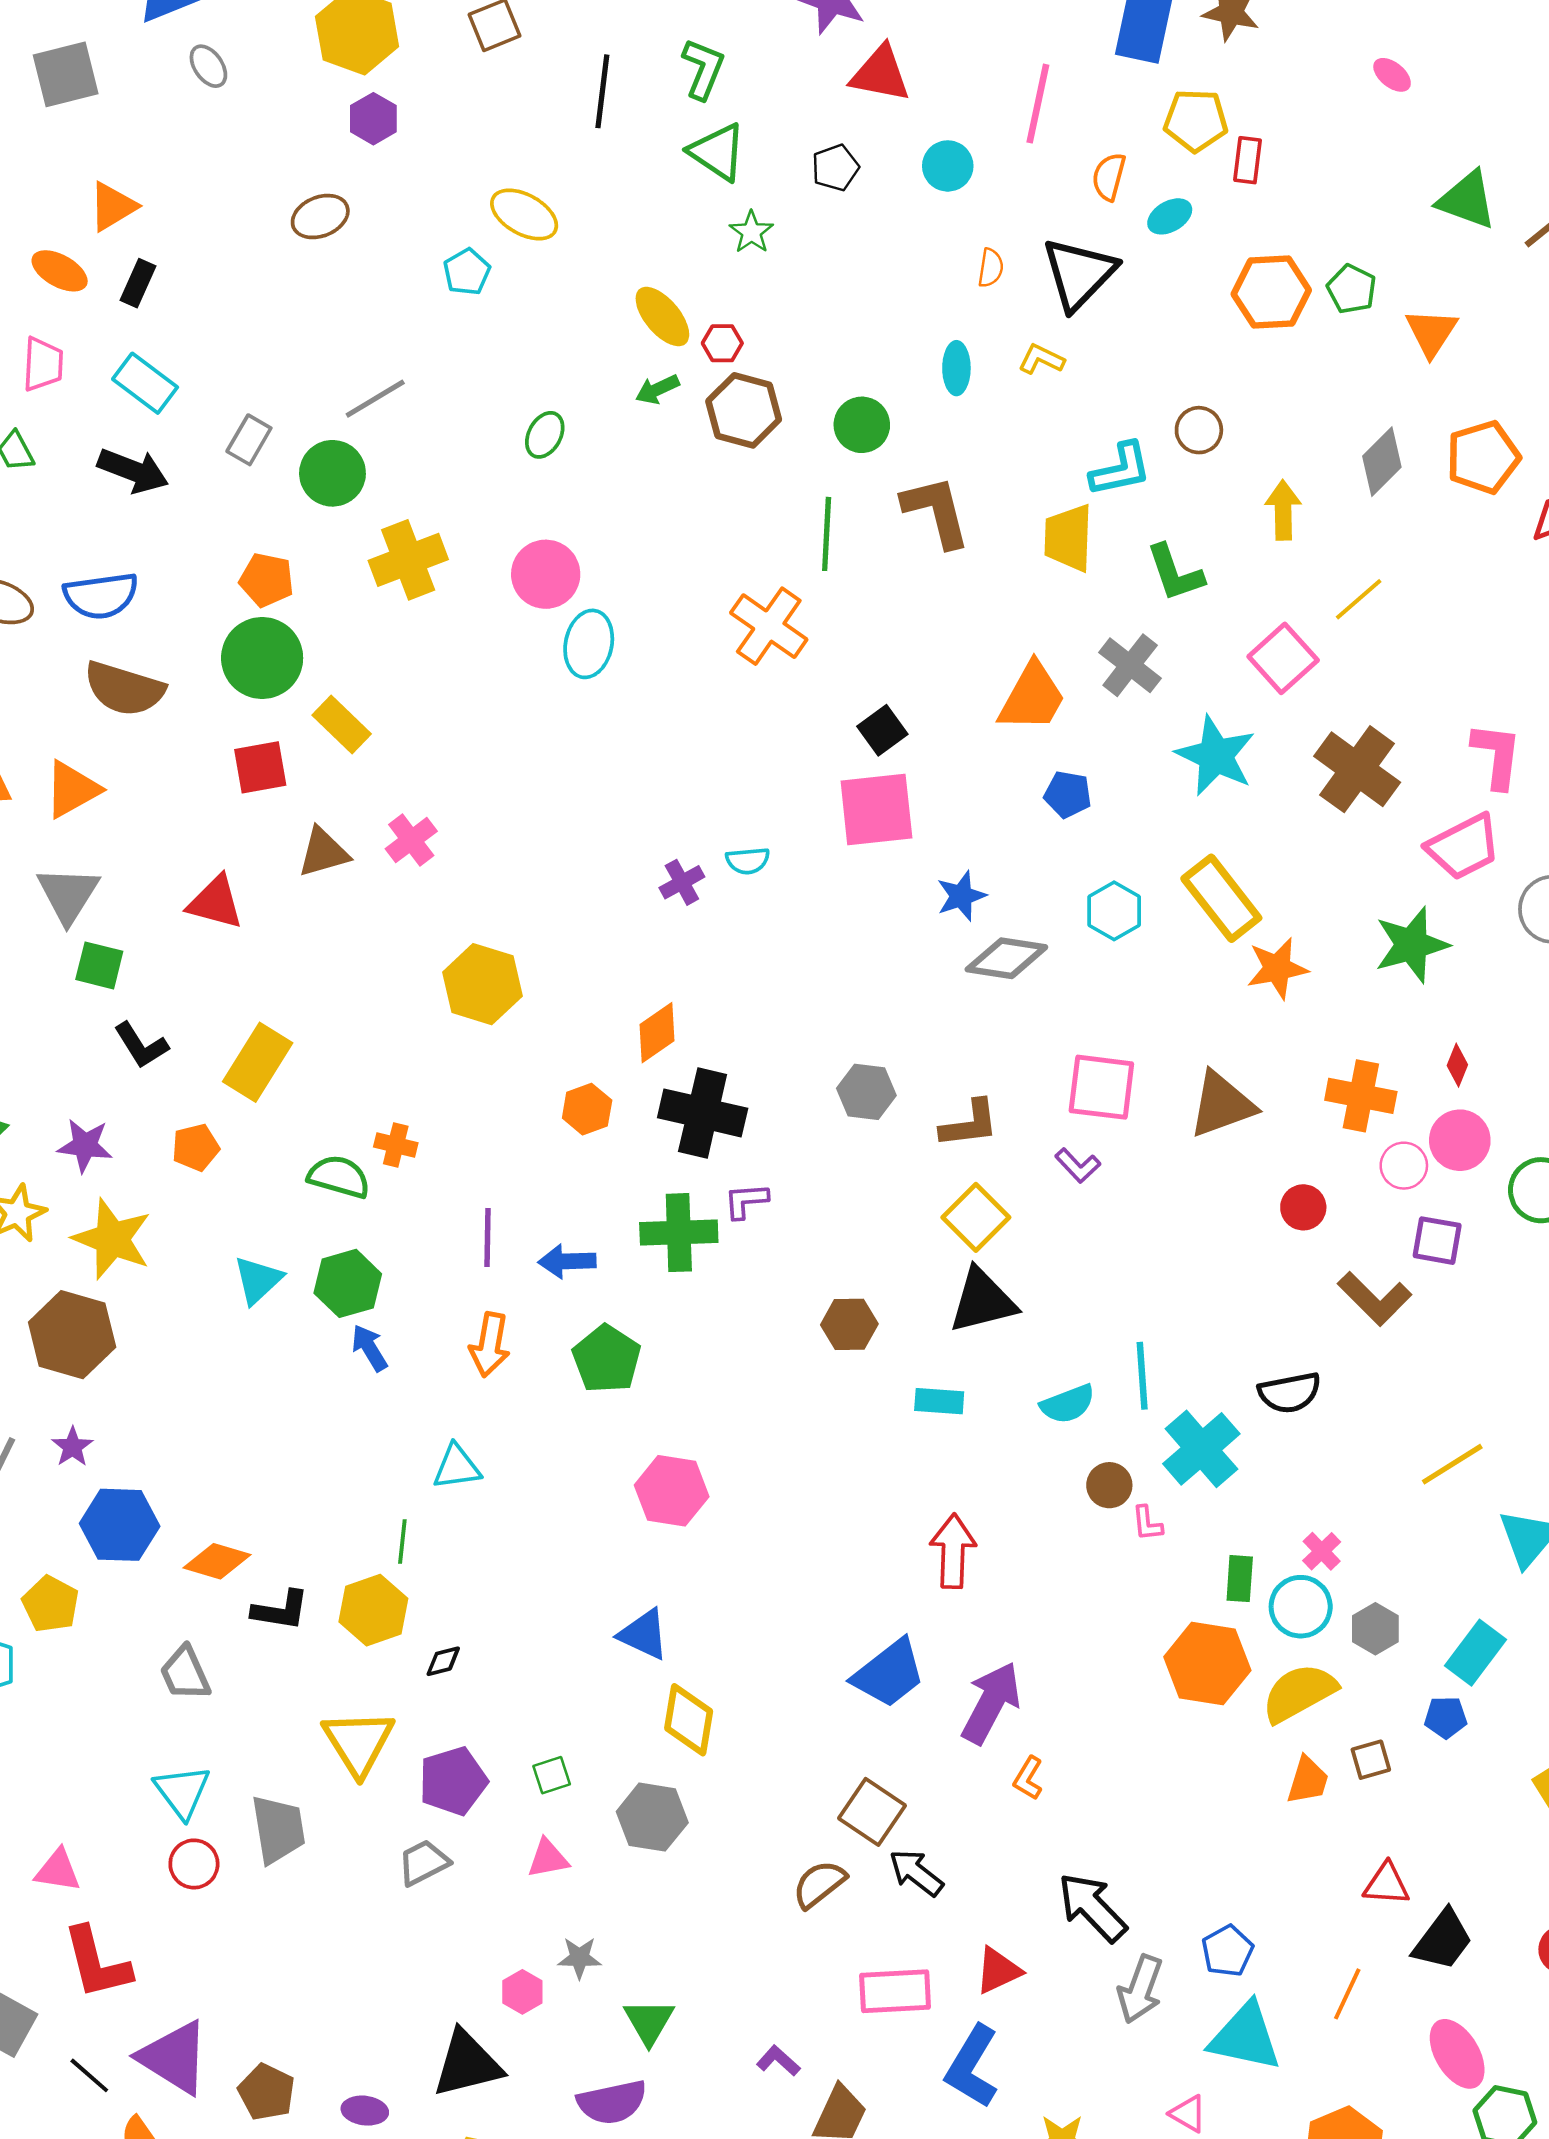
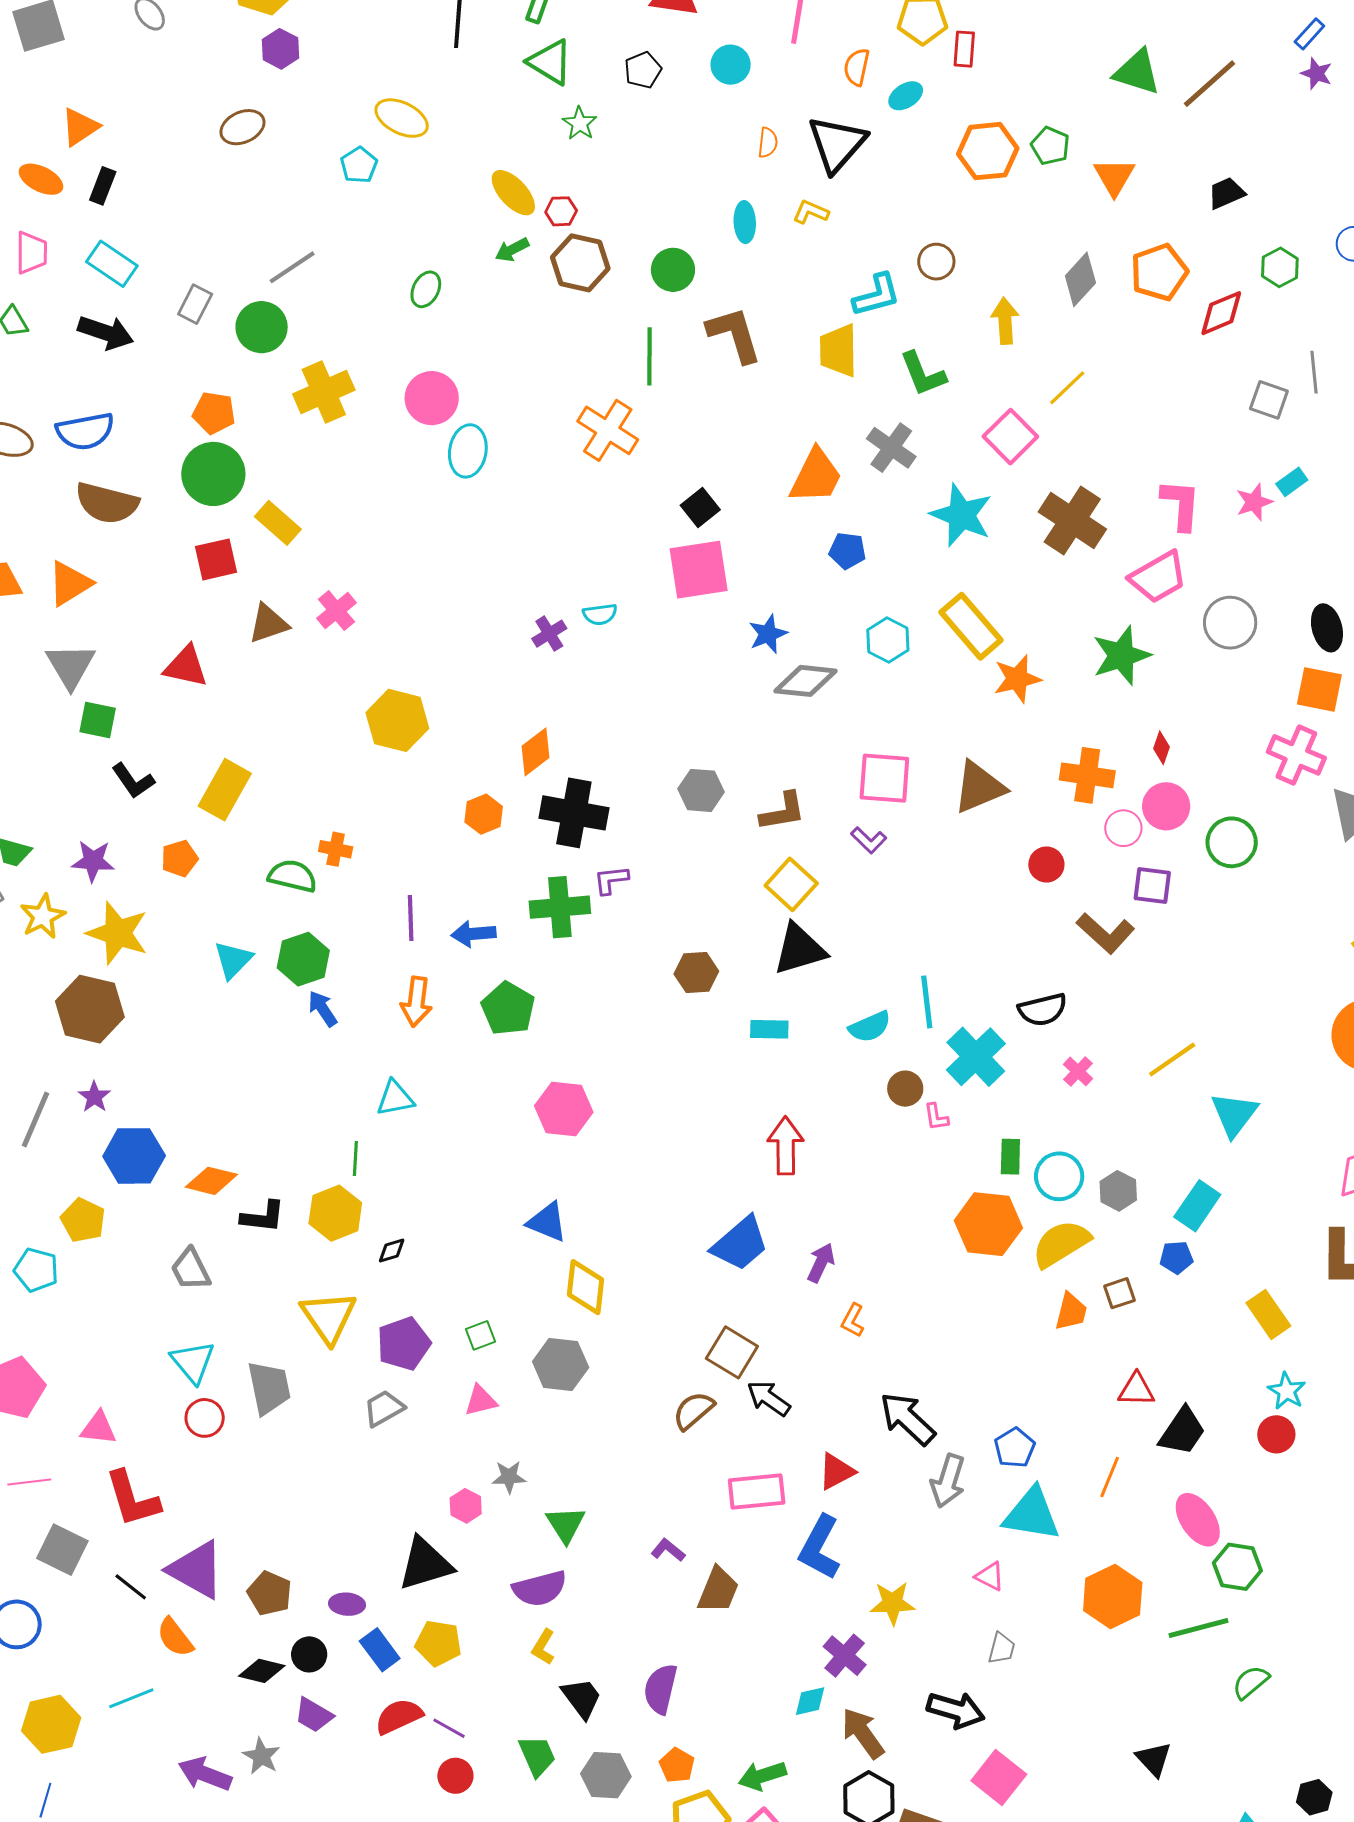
pink cross: (1322, 1551) -> (1078, 1071), moved
purple arrow: (991, 1703) -> (821, 1263), size x0.6

